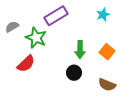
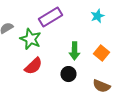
red semicircle: (26, 64) -> (33, 66), moved

